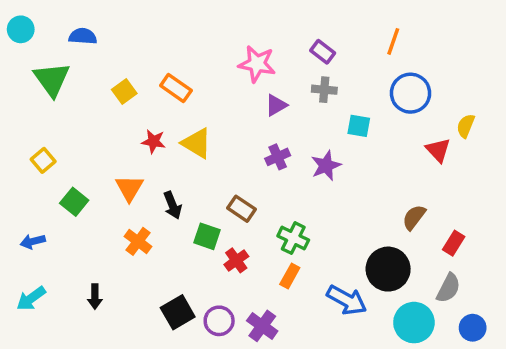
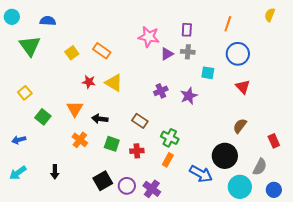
purple rectangle: (323, 52) -> (187, 30), turned 56
purple triangle: (276, 105) -> (167, 54), moved
yellow semicircle: (466, 126) -> (270, 15), moved
red triangle: (438, 150) -> (243, 87), moved
black arrow: (172, 205) -> (100, 119), turned 119
green square: (207, 236) -> (112, 144), moved
red rectangle: (454, 243) -> (274, 141), moved, turned -56
red cross: (236, 260) -> (137, 151), turned 32

